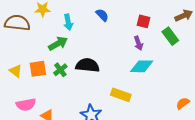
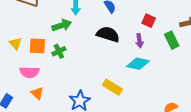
black semicircle: (87, 65) -> (108, 34), moved
pink semicircle: (26, 105) -> (29, 72), moved

